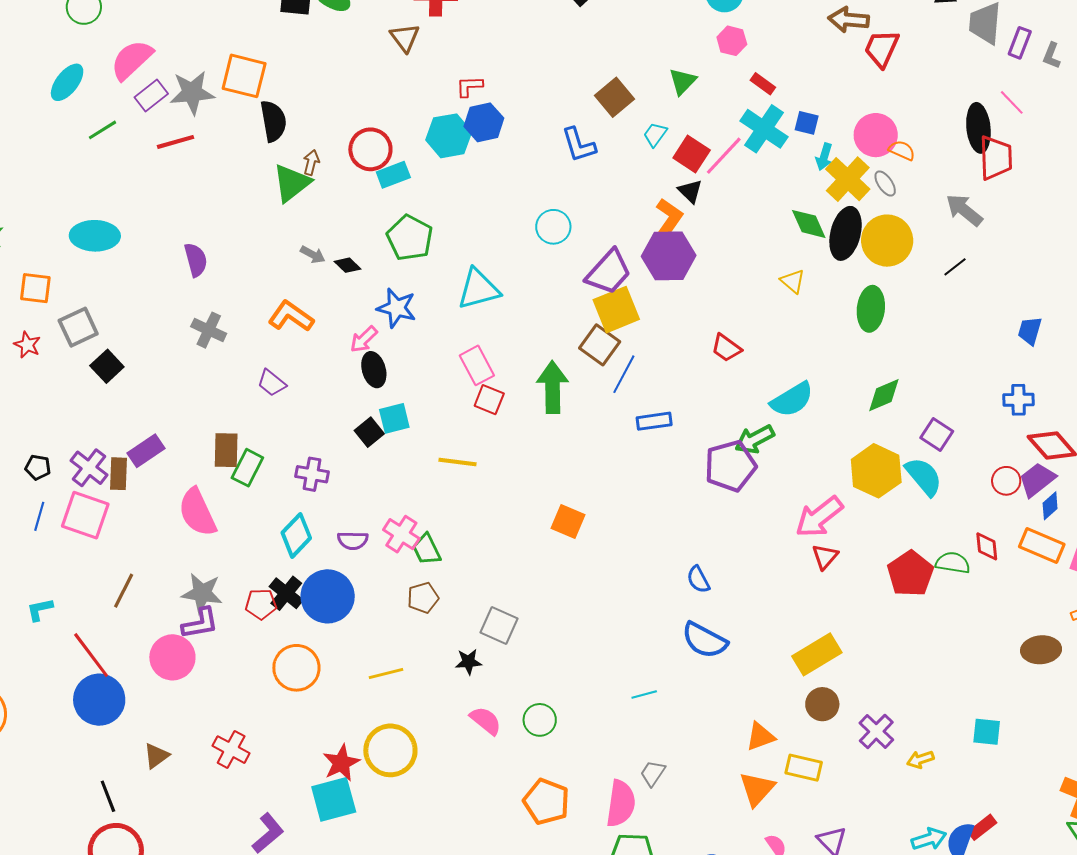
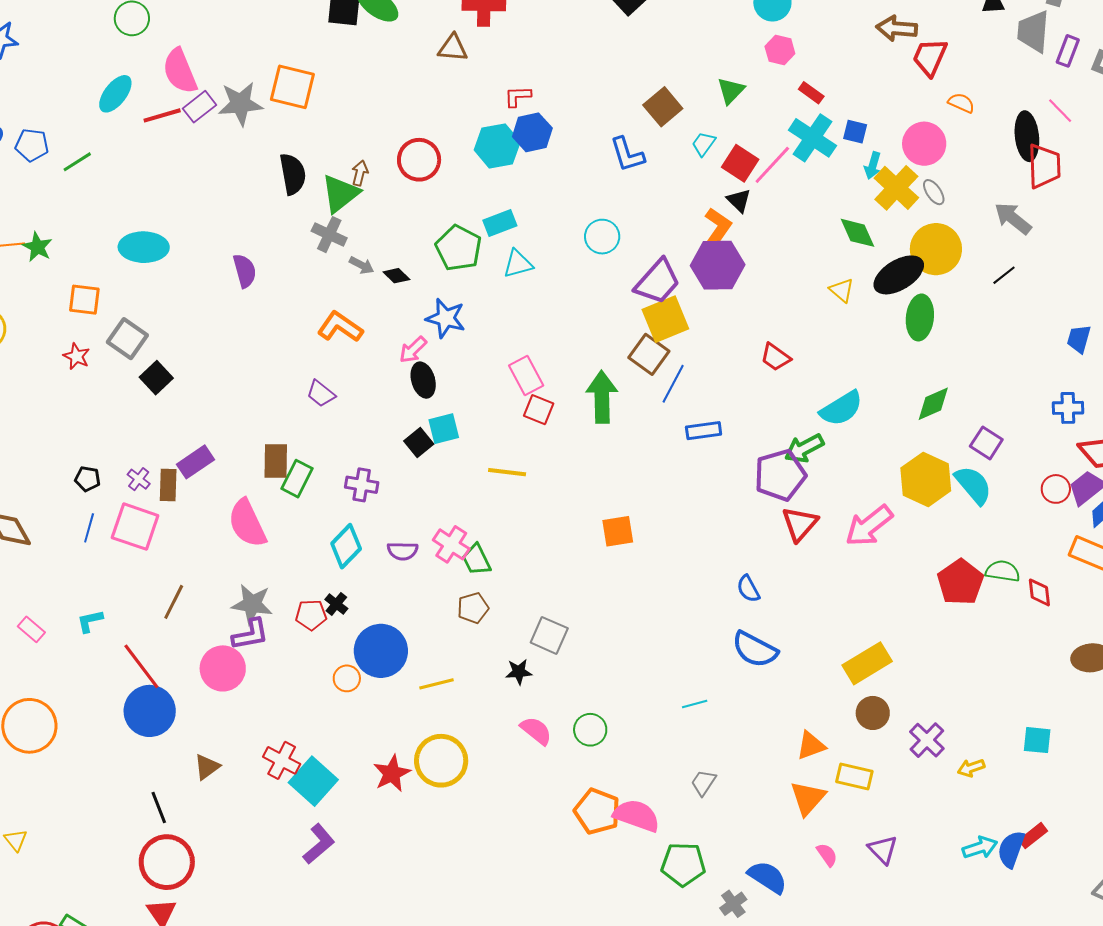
brown triangle: (405, 38) -> (453, 48), turned -48
pink semicircle: (132, 60) -> (180, 71), turned -69
black semicircle: (273, 121) -> (293, 174), moved
green line: (102, 130) -> (77, 162), moved
red line: (175, 142) -> (162, 115), moved
orange semicircle: (902, 150) -> (961, 103), moved
cyan rectangle: (393, 175) -> (500, 223), moved
black ellipse: (846, 233) -> (899, 275), moved, turned 45
cyan triangle: (479, 289) -> (518, 264), moved, size x0.7
gray square: (78, 327) -> (127, 339), turned -30
gray cross: (209, 330) -> (329, 235), moved
purple cross: (89, 468) -> (139, 479), size x0.6
orange square: (568, 521) -> (618, 531), turned -32
red diamond: (987, 546) -> (1039, 592), moved
red triangle: (825, 557) -> (800, 524), moved, size x1.4
black cross: (286, 593) -> (336, 604), size x0.7
blue circle: (328, 596) -> (381, 651), moved
orange circle: (296, 668) -> (347, 678), size x0.6
cyan square: (334, 799) -> (313, 781), moved, turned -33
pink semicircle: (621, 803) -> (637, 816), moved, turned -78

